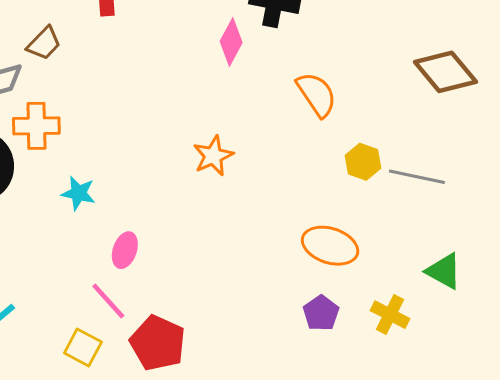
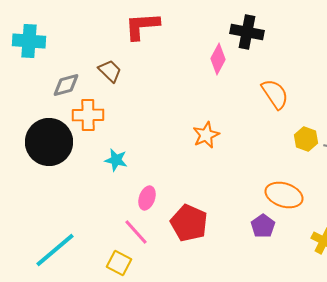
brown trapezoid: (44, 43) -> (110, 71), moved, turned -90
purple pentagon: (321, 313) -> (263, 226), moved
red pentagon: (158, 343) -> (189, 223), moved

